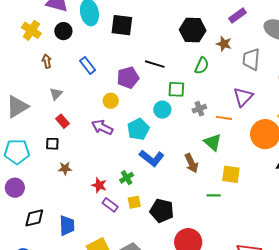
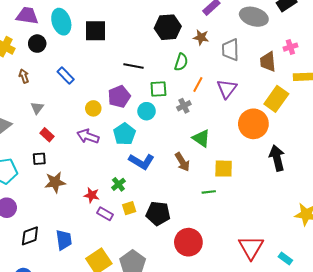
purple pentagon: (128, 78) -> (119, 97), moved
orange line: (224, 118) -> (198, 84), moved, turned -63
brown star: (65, 168) -> (55, 182), size x1.5

